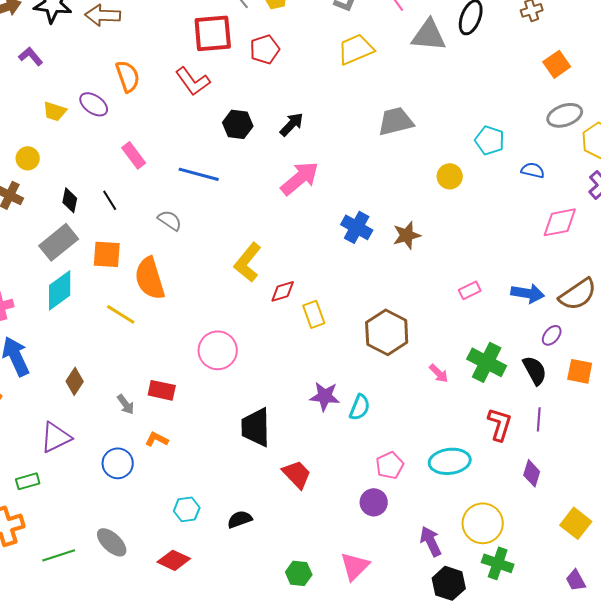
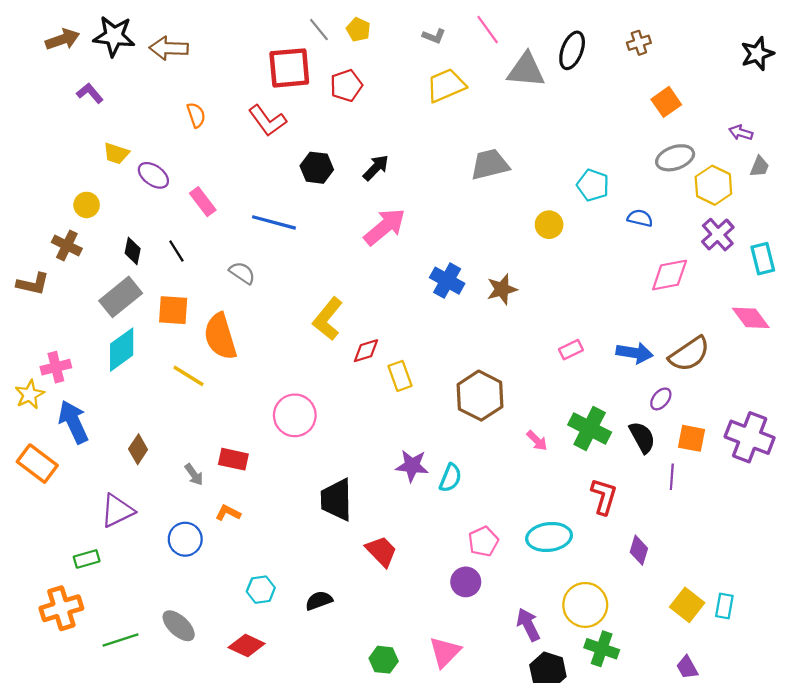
orange semicircle: (128, 76) -> (196, 115), size x0.7
purple ellipse: (94, 104) -> (153, 175), moved
purple line: (539, 419) -> (672, 477), moved

